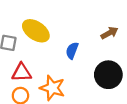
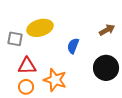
yellow ellipse: (36, 31) -> (40, 28), turned -50

